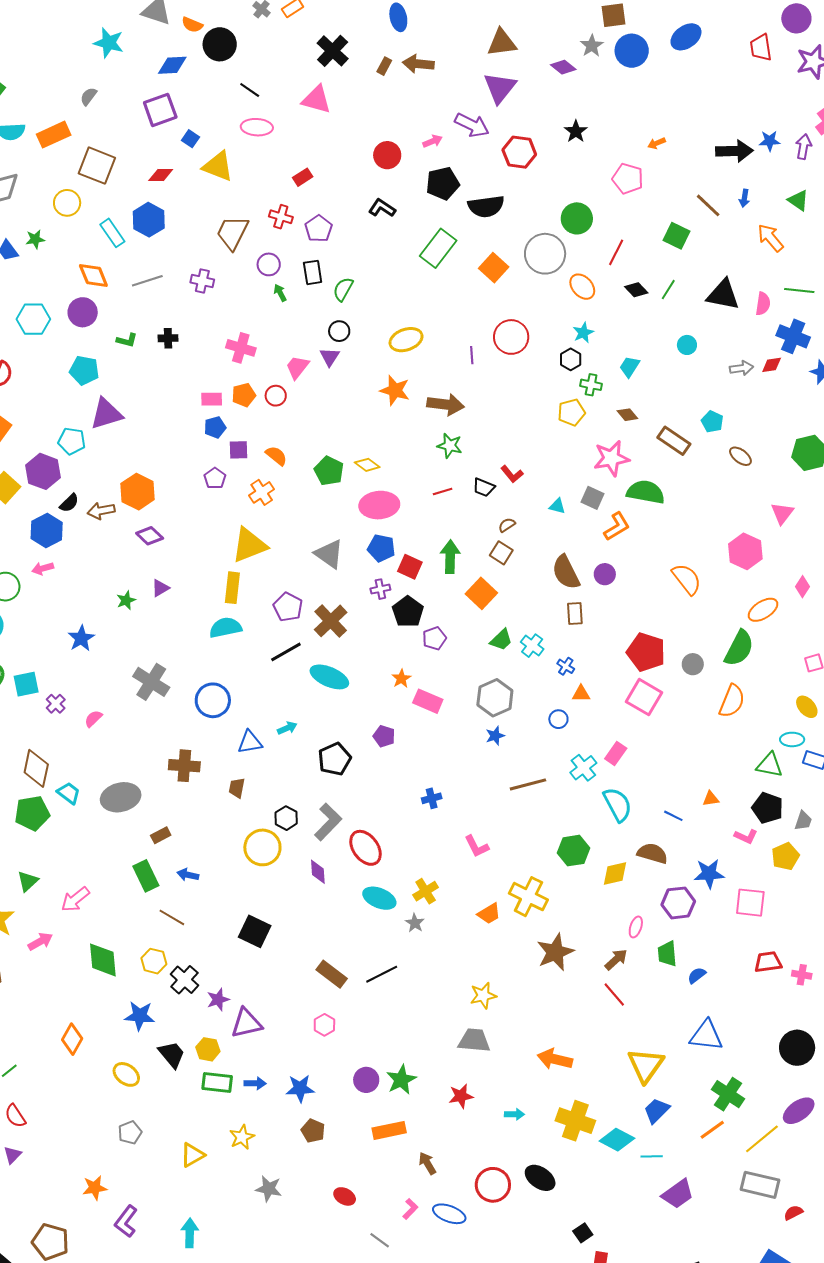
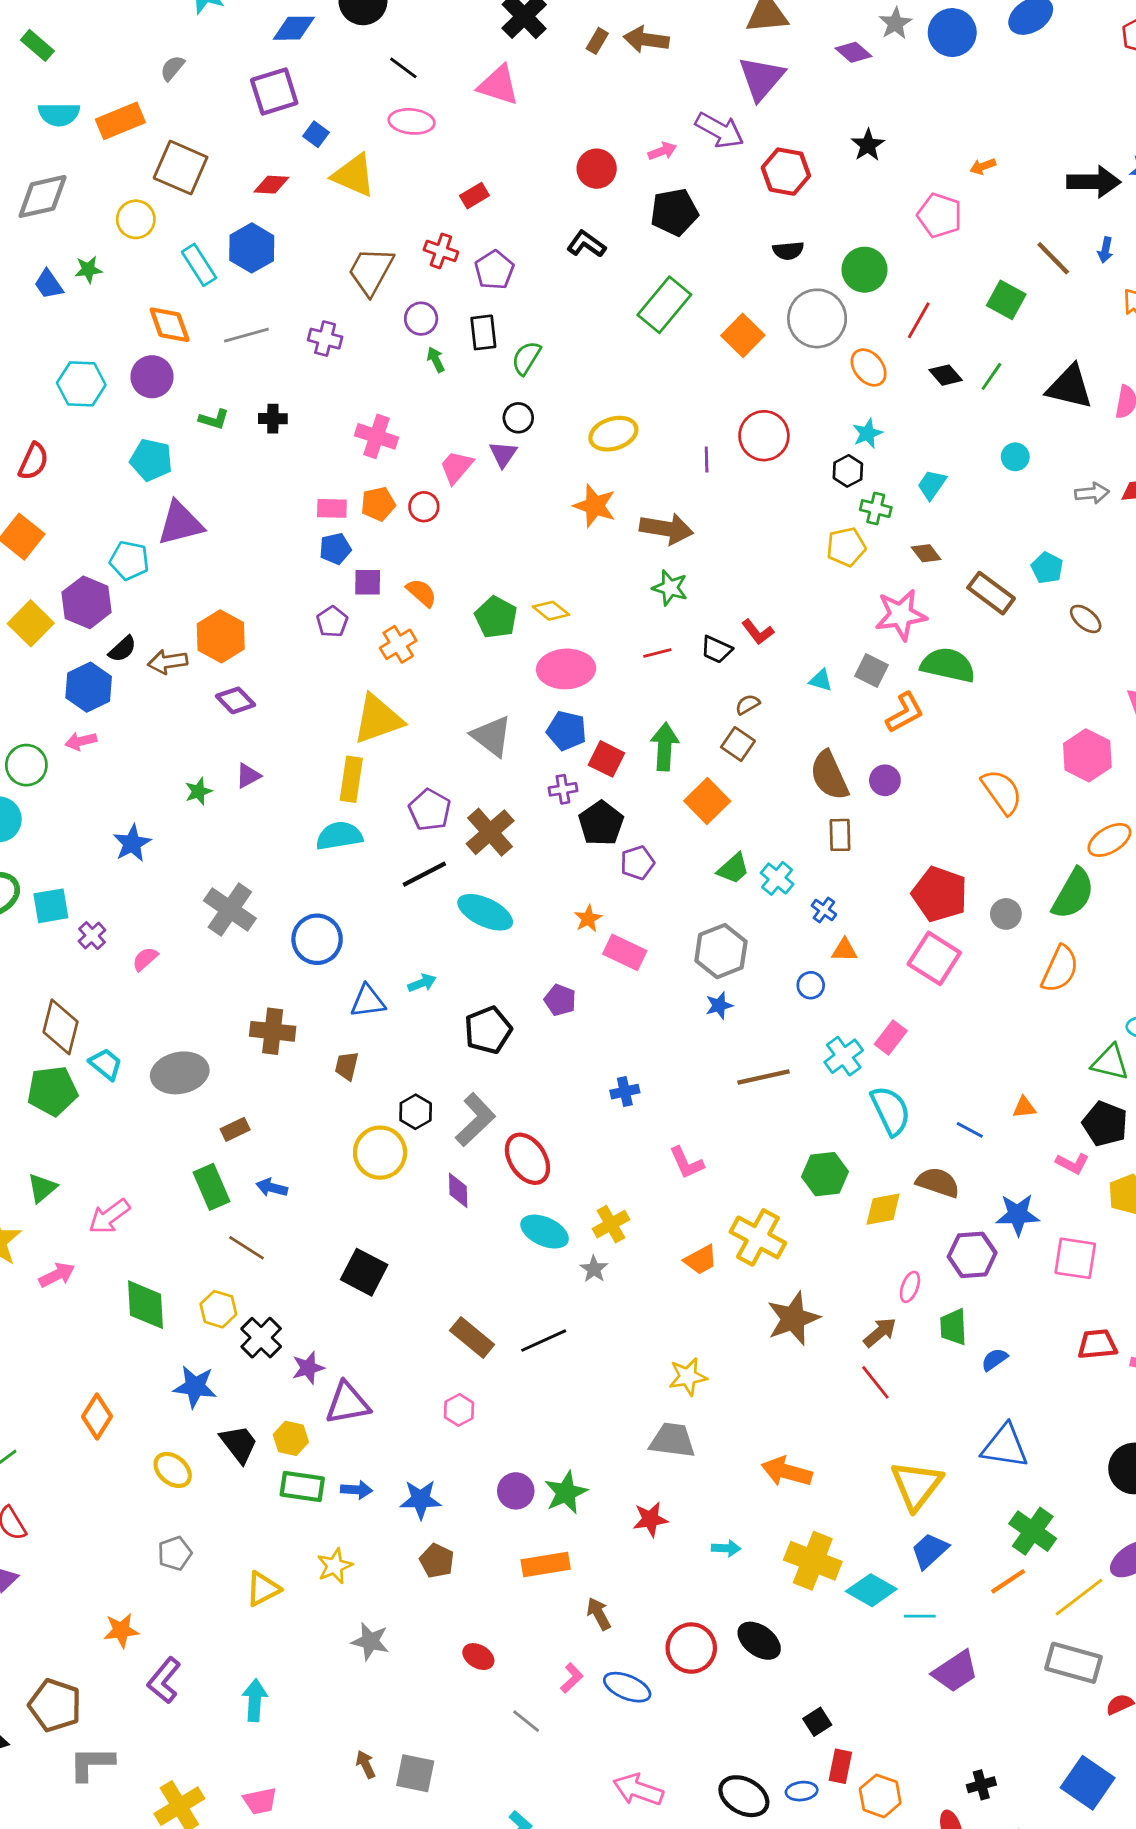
black semicircle: (486, 206) -> (788, 251), moved, size x0.6

